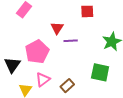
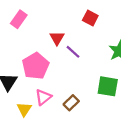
red square: (87, 11) -> (90, 18), turned 32
purple line: (71, 41) -> (73, 52), turned 48

